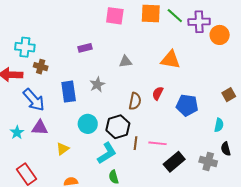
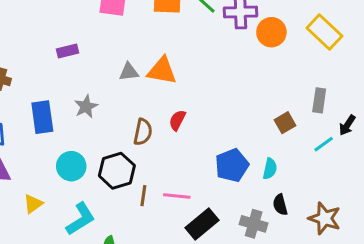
orange triangle: (170, 60) -> (162, 71), moved
blue pentagon: (187, 105) -> (232, 165), moved, turned -30
cyan L-shape: (107, 153) -> (81, 219), moved

